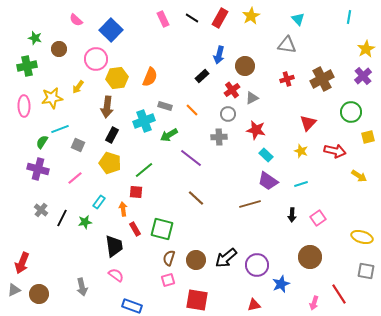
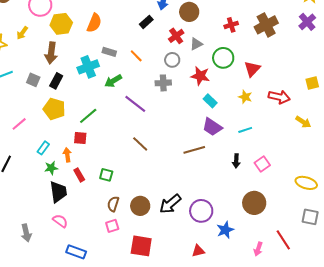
green circle: (351, 112) -> (223, 58), moved
gray square: (78, 145) -> (33, 80), moved
green star: (85, 222) -> (51, 168), moved
green square: (162, 229) -> (106, 175), size x0.6

